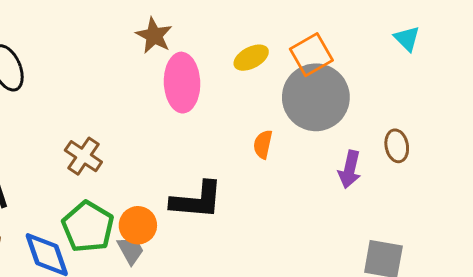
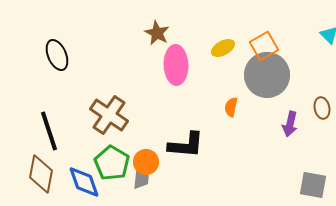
brown cross: (83, 156) -> (109, 115), size x1.5
gray trapezoid: (131, 250) -> (141, 179), turned 35

